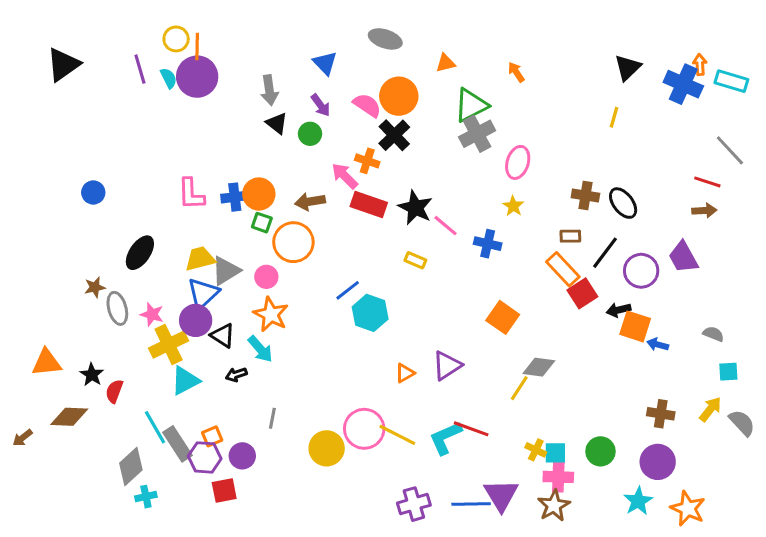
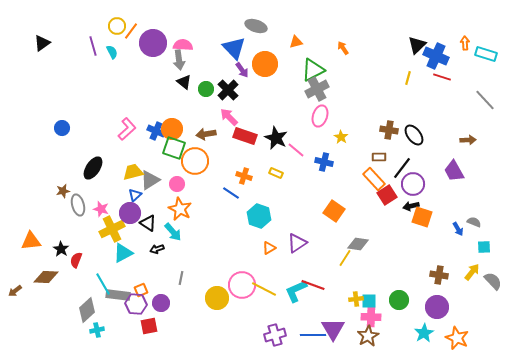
orange line: (197, 46) -> (131, 31), turned 36
blue triangle: (325, 63) -> (234, 48), moved, size x1.4
black triangle: (63, 65) -> (42, 43), size x0.7
purple circle: (197, 77) -> (153, 43), moved
blue cross: (683, 84) -> (436, 56), moved
purple arrow: (321, 105) -> (242, 70), moved
pink semicircle: (367, 105) -> (183, 45), moved, turned -30
black cross: (394, 135) -> (228, 90), moved
orange cross: (367, 161) -> (244, 176), moved
pink ellipse: (518, 162) -> (320, 116), moved
red line: (707, 182) -> (442, 77), moved
pink L-shape: (191, 194) -> (127, 129), turned -130
blue cross: (235, 197) -> (156, 131), turned 30
green square: (262, 223) -> (174, 148), size x1.6
purple circle: (641, 271) -> (413, 184), moved
blue line: (348, 290) -> (231, 193), turned 72
blue triangle: (203, 293) -> (135, 195), size x0.6
cyan hexagon: (370, 313) -> (259, 216), moved
blue arrow: (658, 345) -> (458, 229), moved, turned -136
gray rectangle: (178, 444) -> (118, 295), turned -50
yellow cross: (536, 450) -> (356, 299), turned -32

